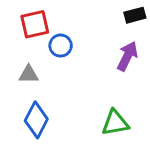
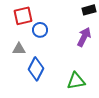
blue diamond: (36, 120) -> (36, 69), moved

